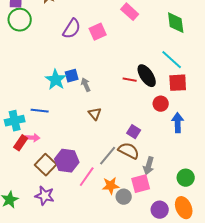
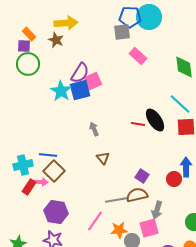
pink square: (98, 32) -> (93, 81), moved
blue square: (72, 76) -> (80, 90), moved, size x1.5
cyan star: (56, 80) -> (61, 91), moved
red circle: (161, 104) -> (174, 179), moved
brown semicircle: (129, 151) -> (137, 195), turned -40
gray line: (108, 156) -> (116, 200), turned 40
purple hexagon: (67, 161) -> (56, 212), moved
brown square: (46, 165) -> (54, 171), moved

